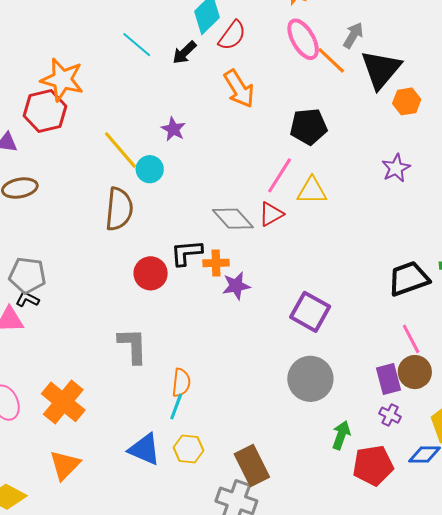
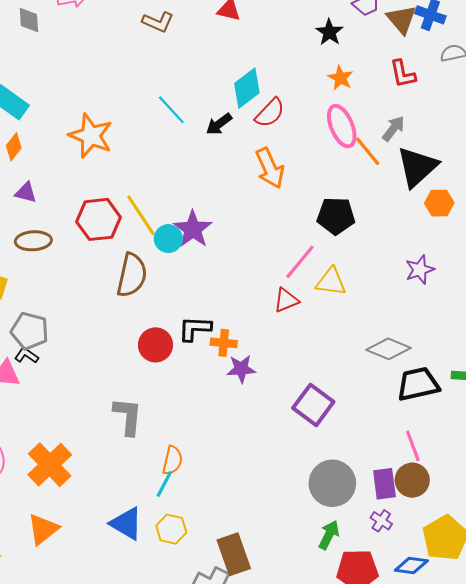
red hexagon: (45, 111) -> (98, 219), moved
purple star: (173, 129) -> (193, 229), moved, size x1.5
gray diamond: (233, 219) -> (388, 349), moved, turned -33
gray circle: (310, 379) -> (332, 483), moved

